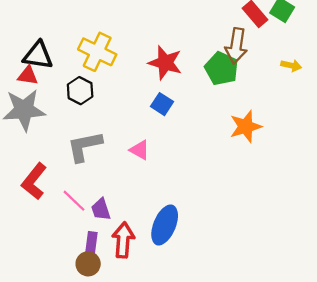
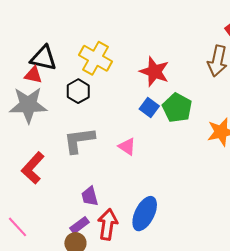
green pentagon: (222, 68) -> (177, 108), moved
pink line: (74, 201) -> (18, 227), moved
purple rectangle: (91, 243) -> (80, 225), turned 42

